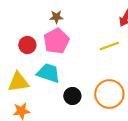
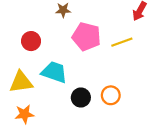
pink pentagon: (56, 41) -> (86, 37), moved, turned -30
orange circle: (109, 94) -> (111, 95), moved, size x0.6

